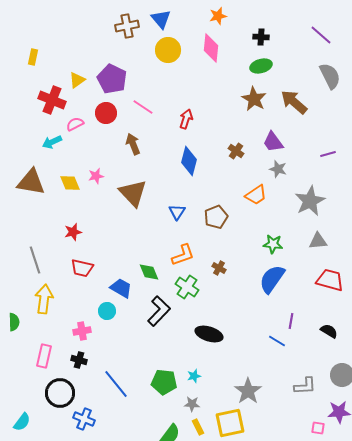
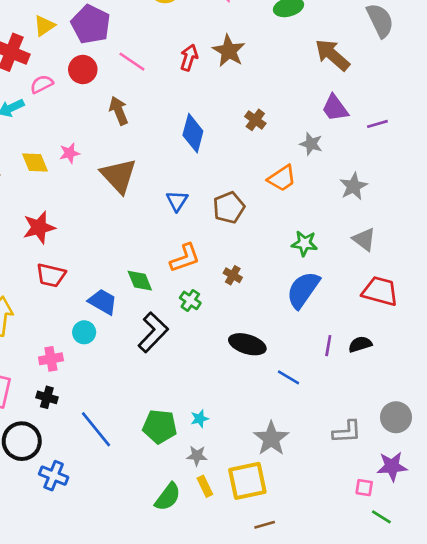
brown star: (254, 99) -> (229, 51), moved
red arrow: (186, 119) -> (189, 58), moved
purple trapezoid: (273, 142) -> (335, 108), moved
gray star: (310, 201) -> (354, 186), size x0.7
red star: (73, 232) -> (39, 227), size x1.4
gray triangle: (318, 241) -> (364, 239), turned 42
green cross: (187, 287) -> (190, 300), size x0.7
black semicircle: (329, 331) -> (360, 344), moved, turned -48
black ellipse: (209, 334) -> (247, 344), moved
blue line: (277, 341) -> (289, 377), moved

